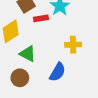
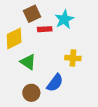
brown circle: (20, 78) -> (31, 93), moved

